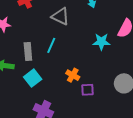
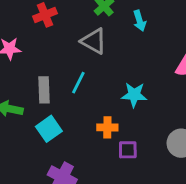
cyan star: (101, 42) -> (134, 95), moved
orange cross: (73, 75) -> (107, 127), turned -32

